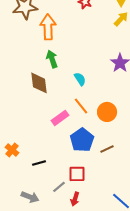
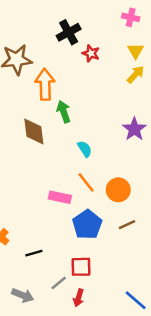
green arrow: (52, 59) -> (64, 112), moved
brown diamond: (39, 83) -> (34, 132), moved
pink rectangle: (60, 118) -> (60, 197), turned 48
brown line: (107, 149) -> (127, 225), moved

